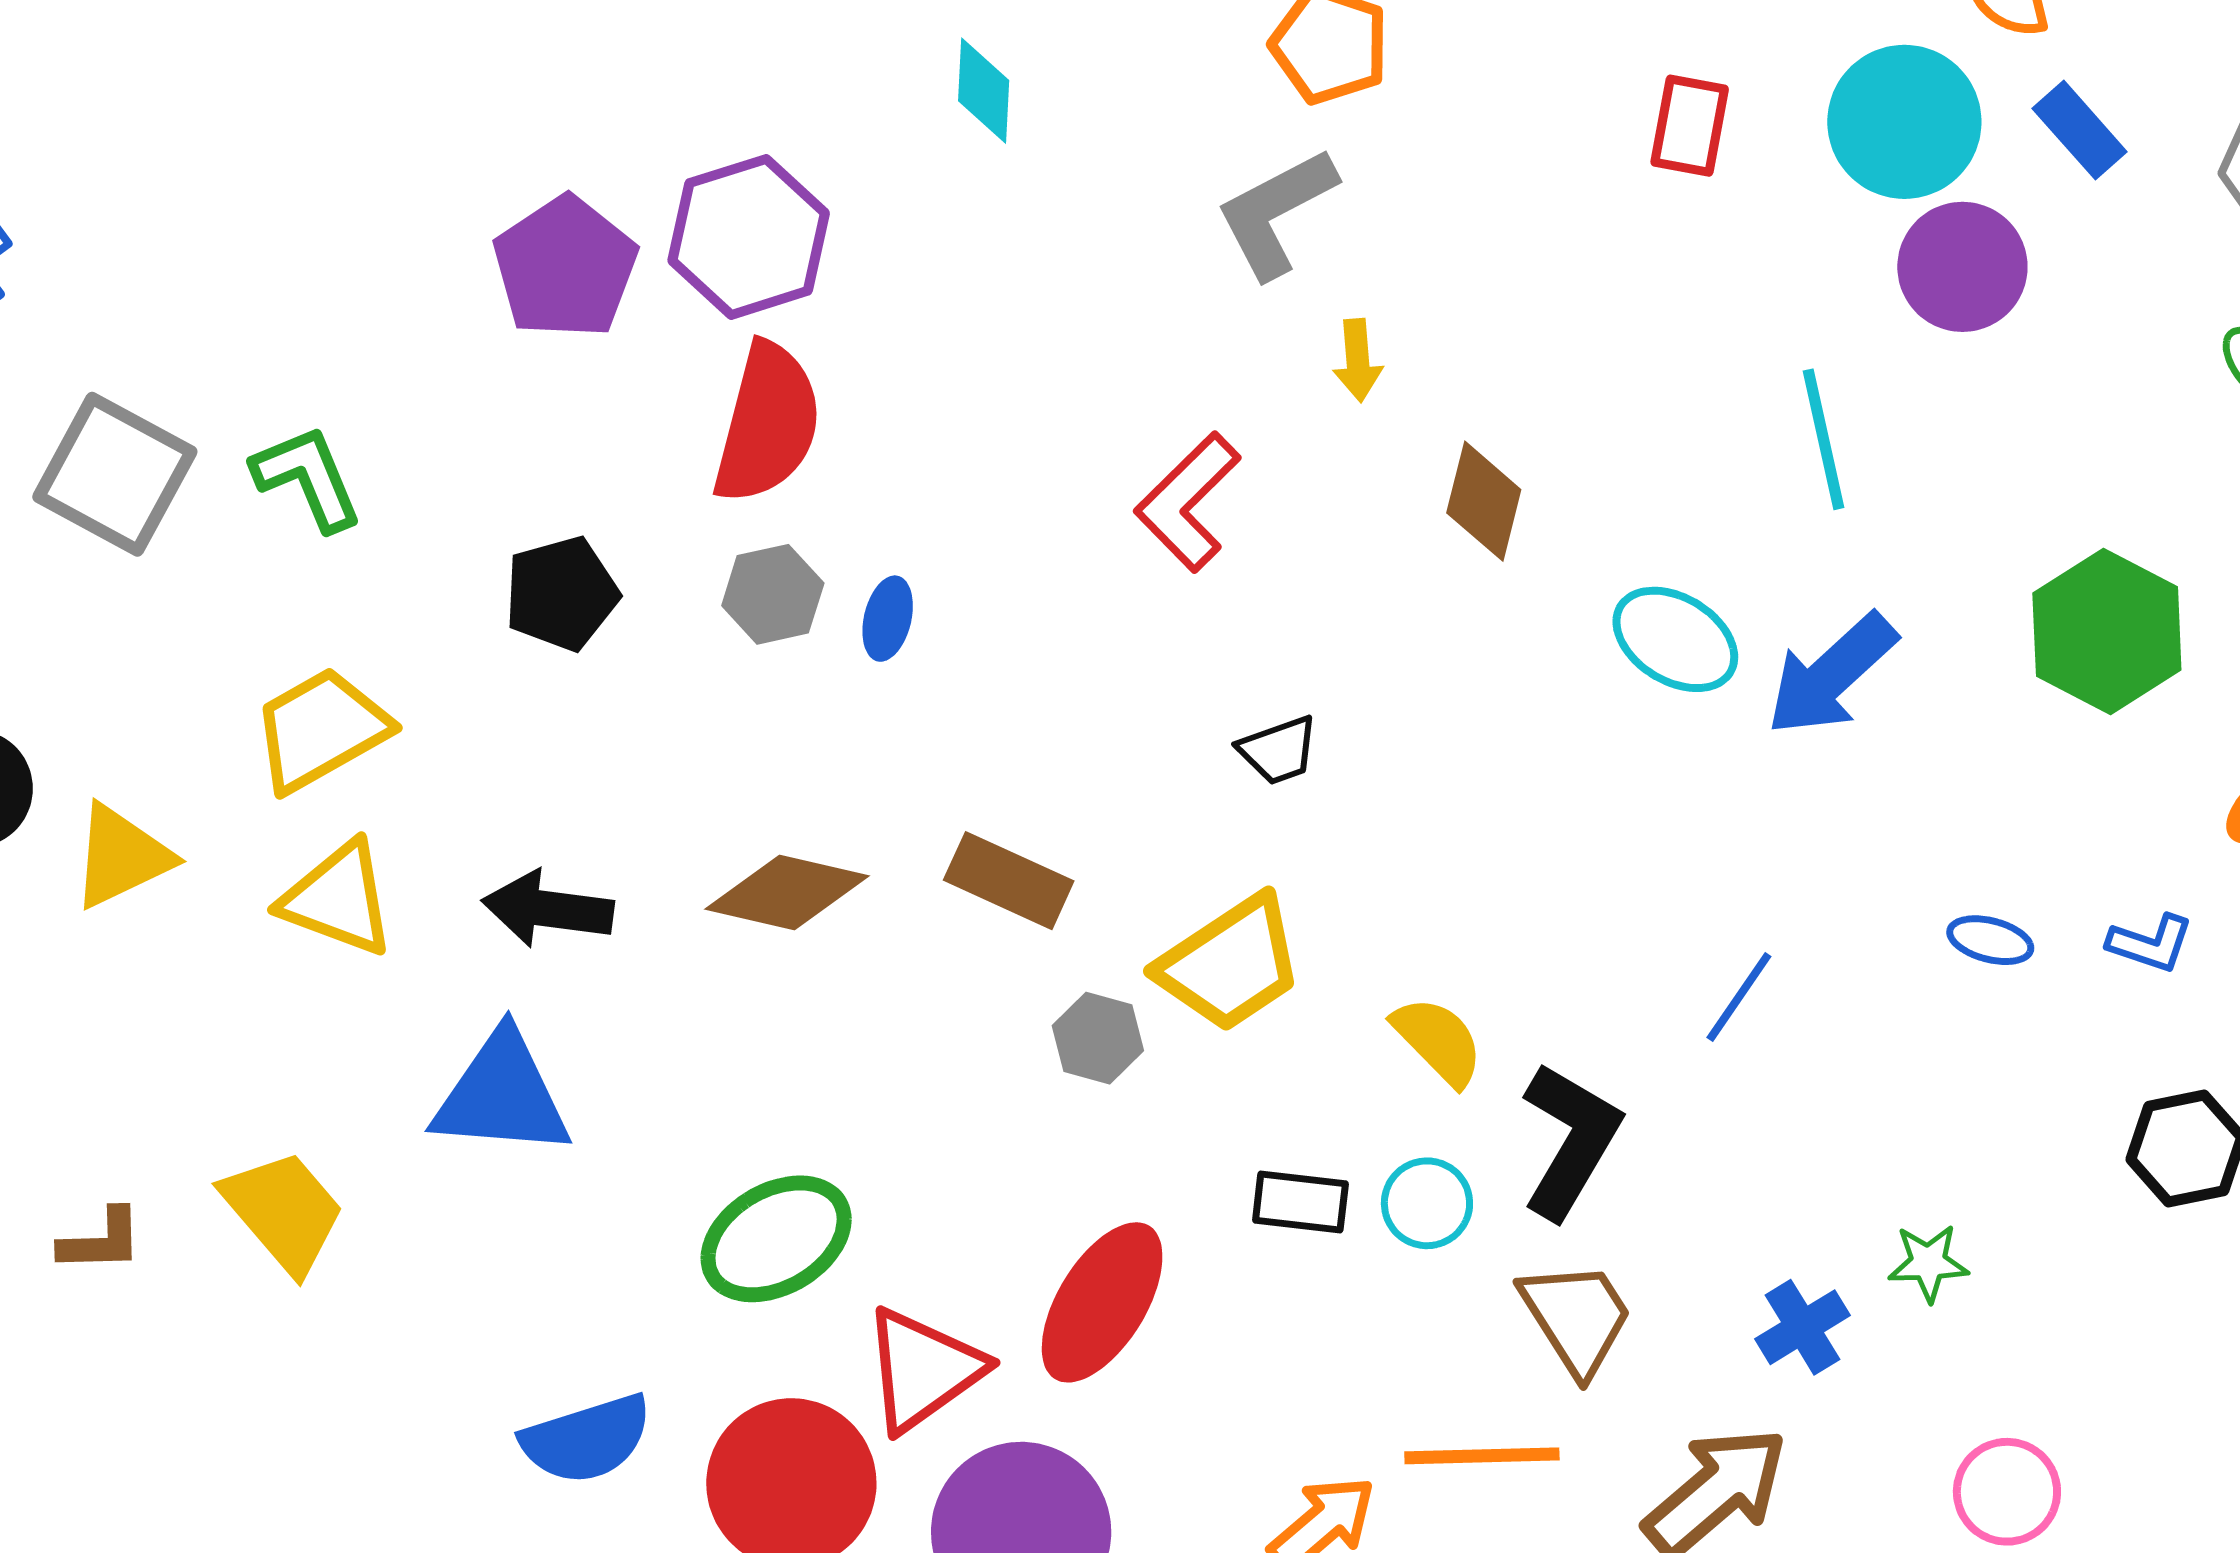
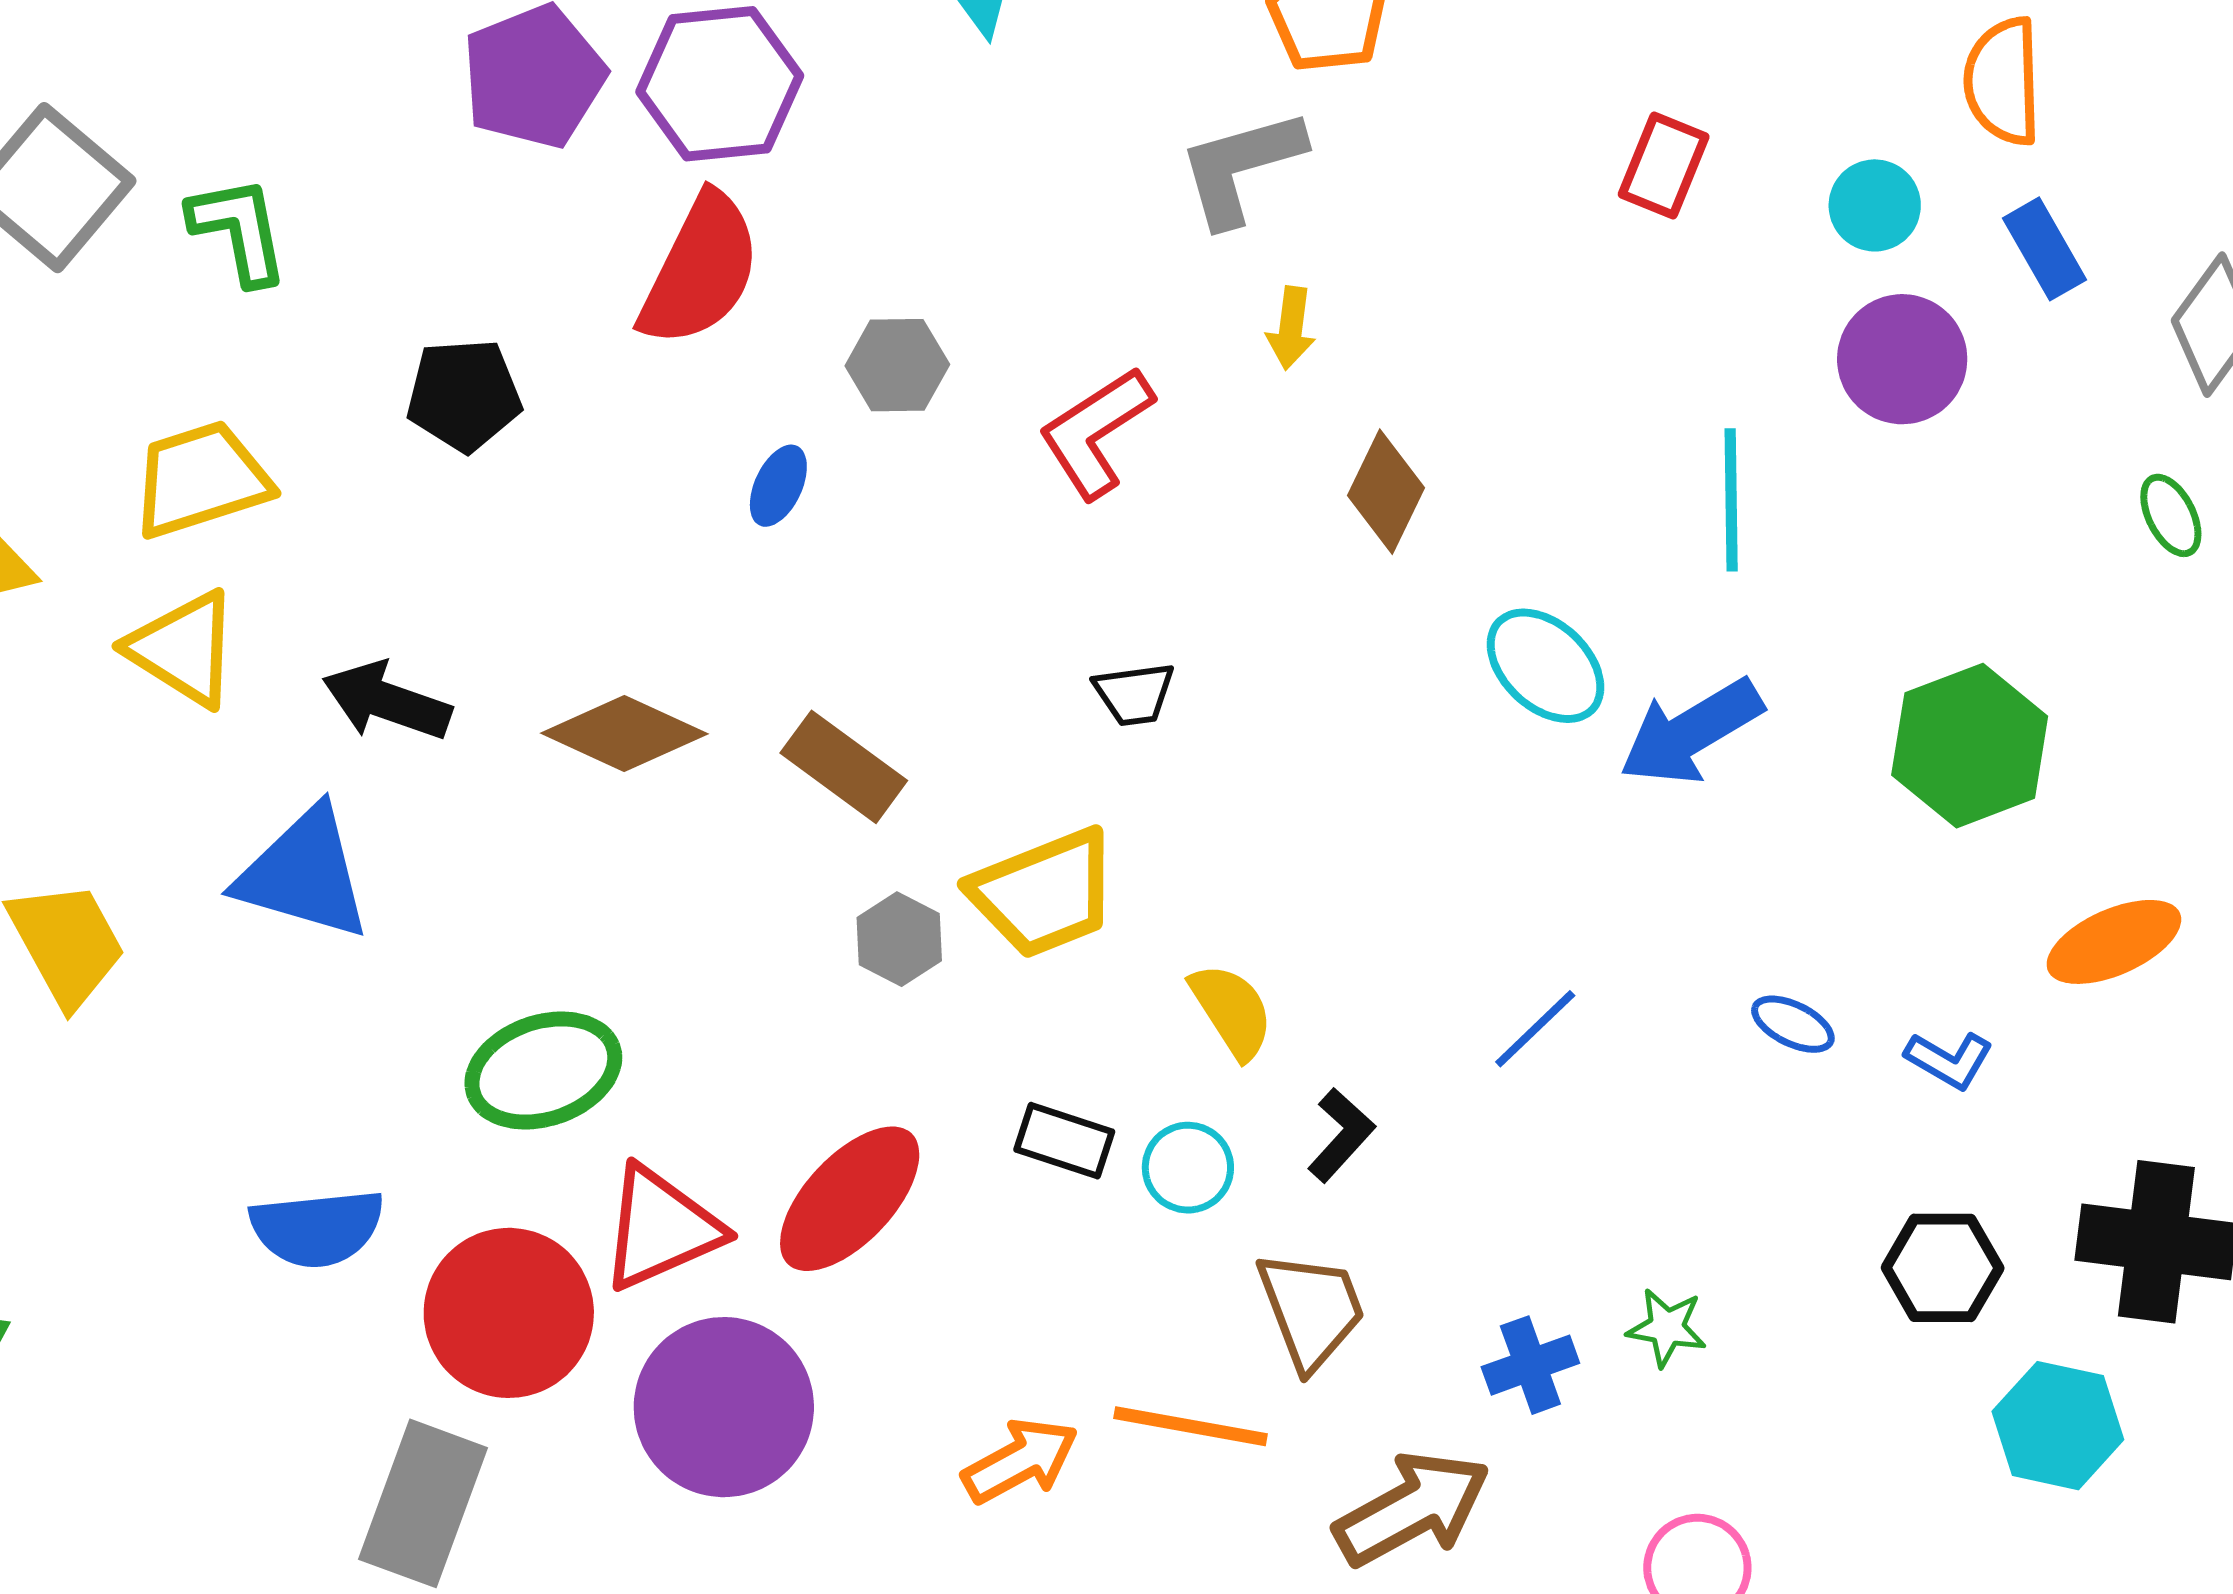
cyan circle: (1904, 122) -> (1875, 205), size x0.6
gray hexagon: (773, 594) -> (897, 365), moved
black L-shape: (1570, 1140) -> (1341, 1135), size x0.6

